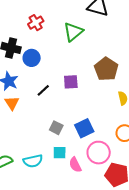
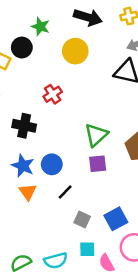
green triangle: (73, 32) -> (96, 135), moved
blue circle: (32, 58) -> (52, 164), moved
black line: (43, 90) -> (65, 192), moved

